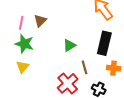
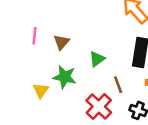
brown triangle: (40, 21) -> (62, 42), moved
green star: (24, 44) -> (65, 77), moved

